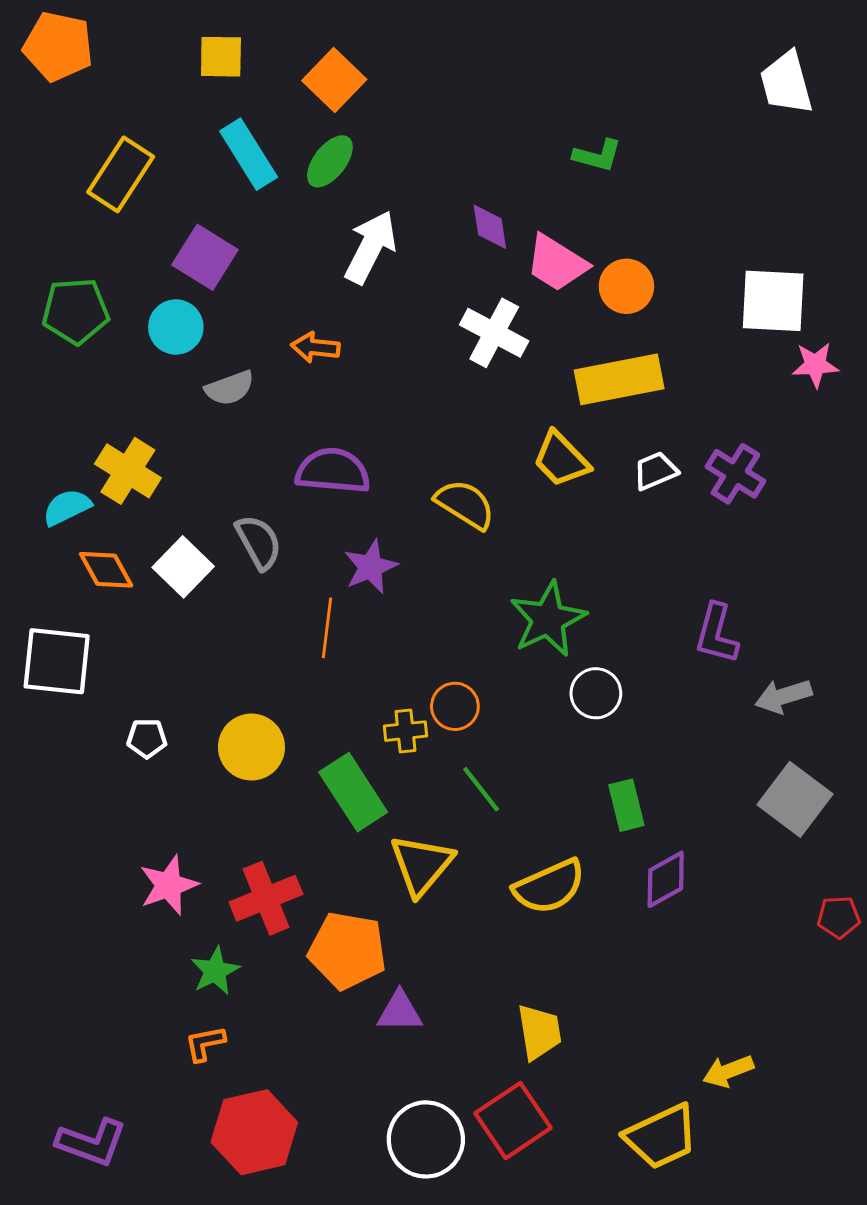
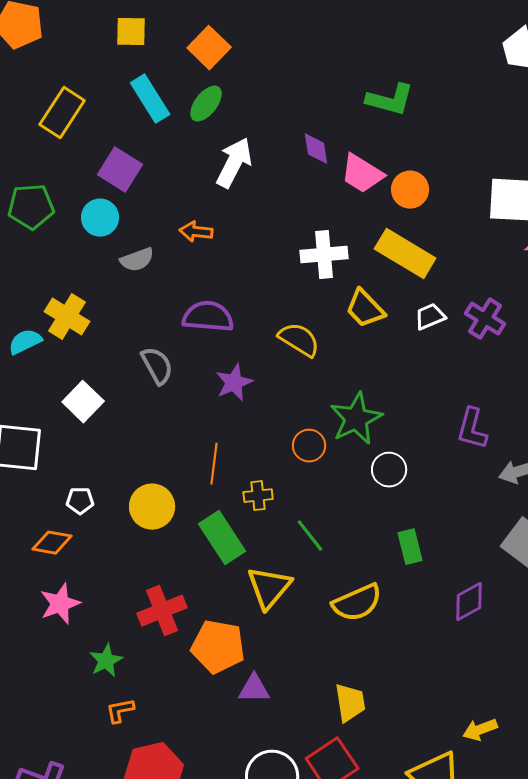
green L-shape: (597, 156) -> (390, 100), size x1.4
white cross: (494, 333) -> (324, 255), moved, turned -33
yellow rectangle: (619, 379) -> (405, 254), turned 42
white square: (183, 567) -> (83, 402), moved
orange diamond: (106, 570) -> (52, 543), moved, turned -51
orange line: (327, 628) -> (214, 464), moved
orange circle: (455, 706) -> (309, 446), moved
purple diamond: (666, 879) -> (469, 602), moved
pink star: (169, 885) -> (60, 604), moved
green star: (215, 971) -> (106, 661), moved

